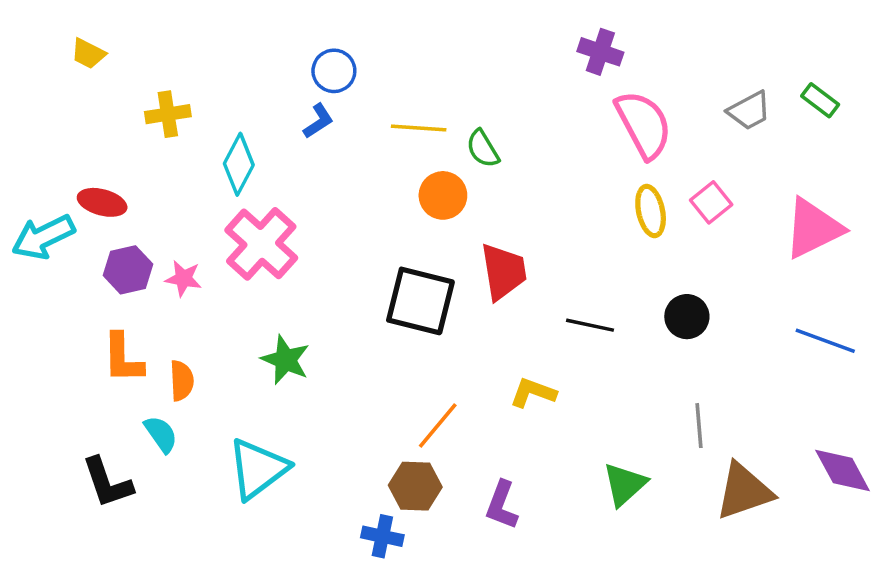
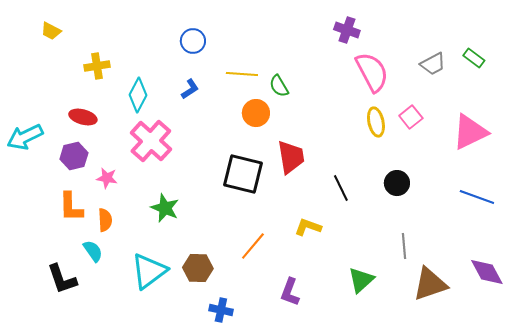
blue L-shape: (318, 121) -> (190, 89), moved
red ellipse: (102, 202) -> (83, 117), moved
pink star: (183, 278) -> (107, 178), moved
black line: (590, 325) -> (341, 188), turned 52
brown hexagon: (415, 486) -> (198, 268), moved

